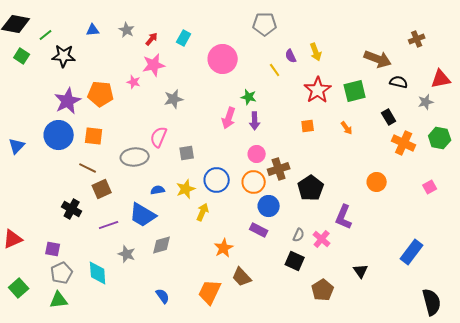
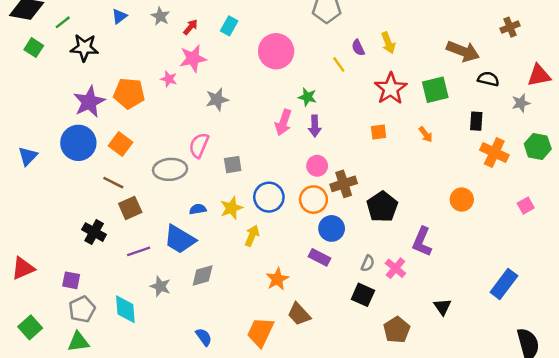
blue triangle: (93, 30) -> (119, 16), turned -32
black rectangle: (389, 117) -> (476, 121), turned 35
orange square: (94, 136) -> (121, 144), turned 30

